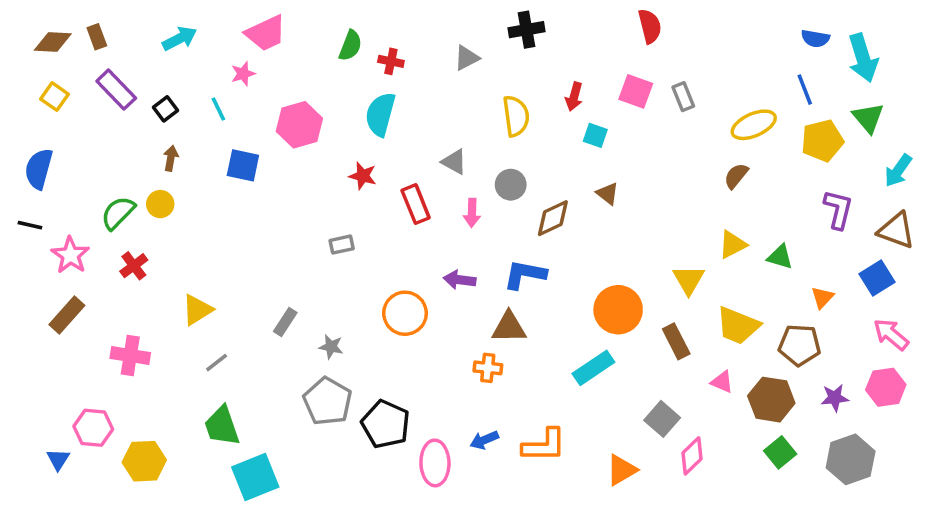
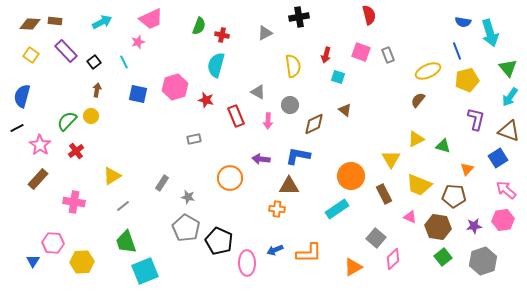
brown rectangle: (97, 37) -> (55, 21), turned -64
green triangle: (868, 118) -> (508, 68), moved
pink hexagon: (299, 125) -> (175, 87), moved
black line: (30, 225) -> (17, 128), turned -40

